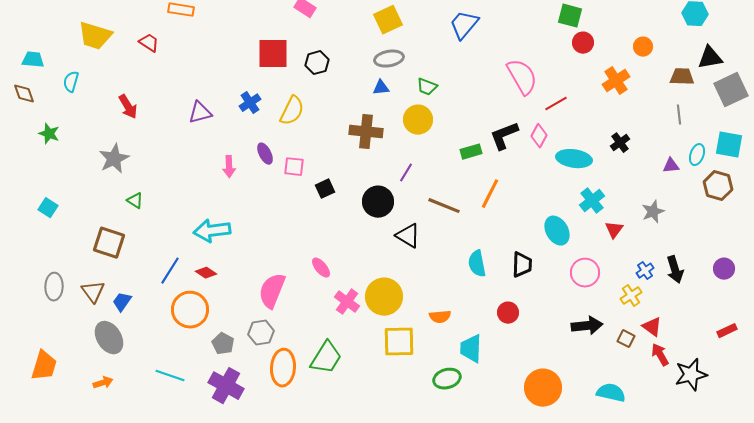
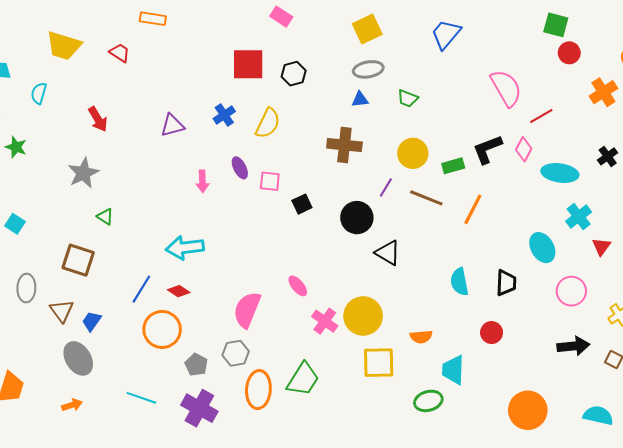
yellow circle: (418, 120) -> (413, 153), moved
brown line: (444, 206) -> (426, 198), moved
gray ellipse: (54, 287) -> (26, 288), moved

